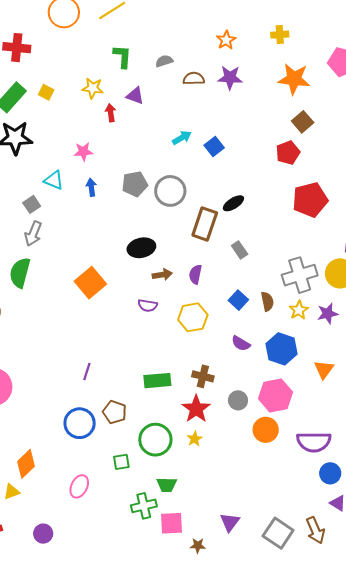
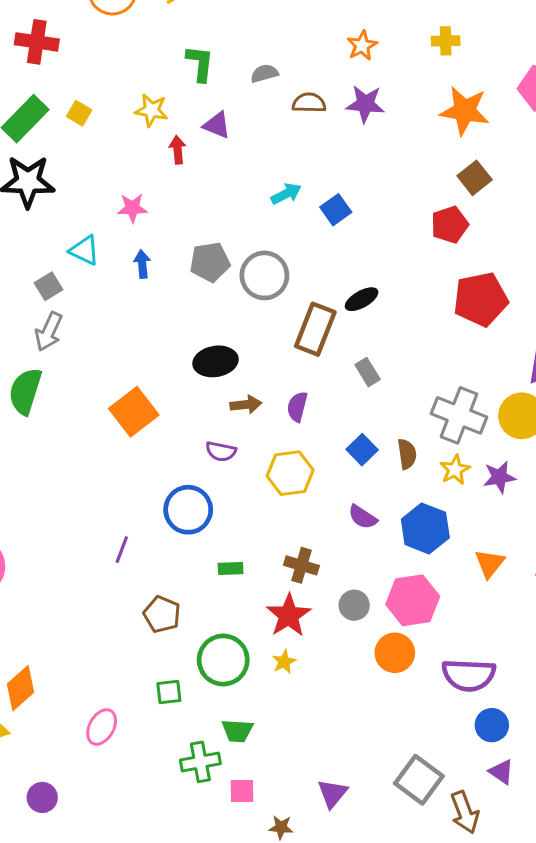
gray cross: (300, 275) -> (459, 415), turned 36
green rectangle: (157, 381) -> (231, 569), size x0.6
blue circle: (80, 423) -> (188, 510), moved
pink square: (171, 523) -> (242, 791), size x0.7
gray square: (278, 533) -> (419, 780), moved

